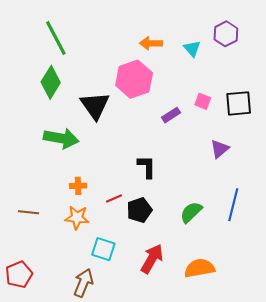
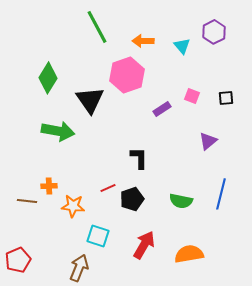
green line: (56, 38) -> (97, 27), moved
black square: (239, 103) -> (226, 98), size x0.6
orange cross: (78, 186) -> (49, 186), moved
green semicircle: (191, 212) -> (181, 201), turned -125

